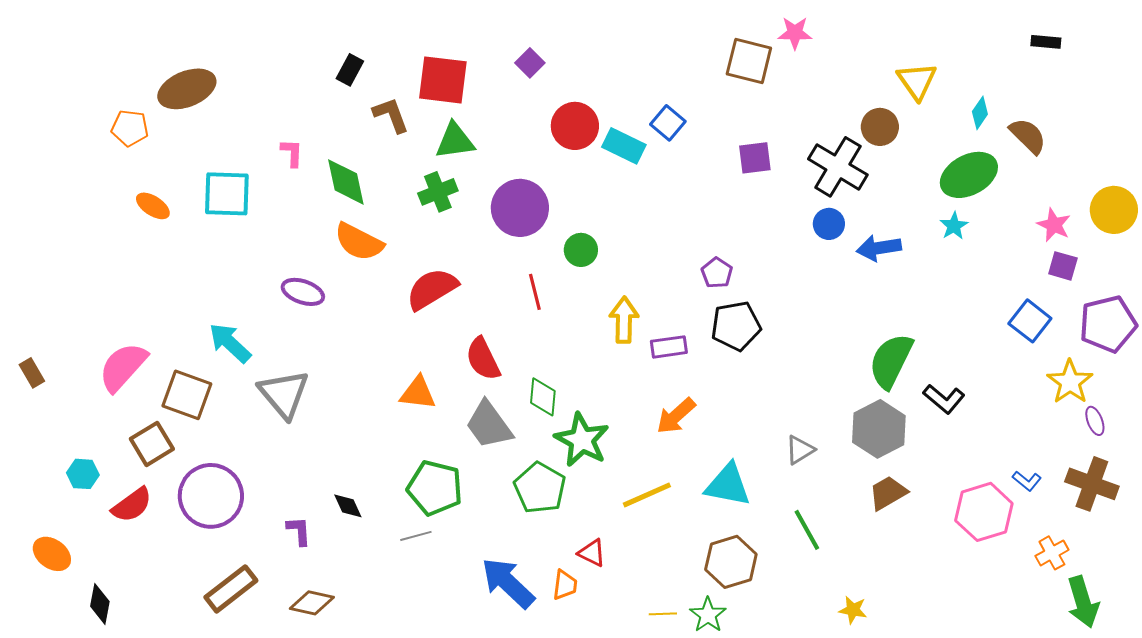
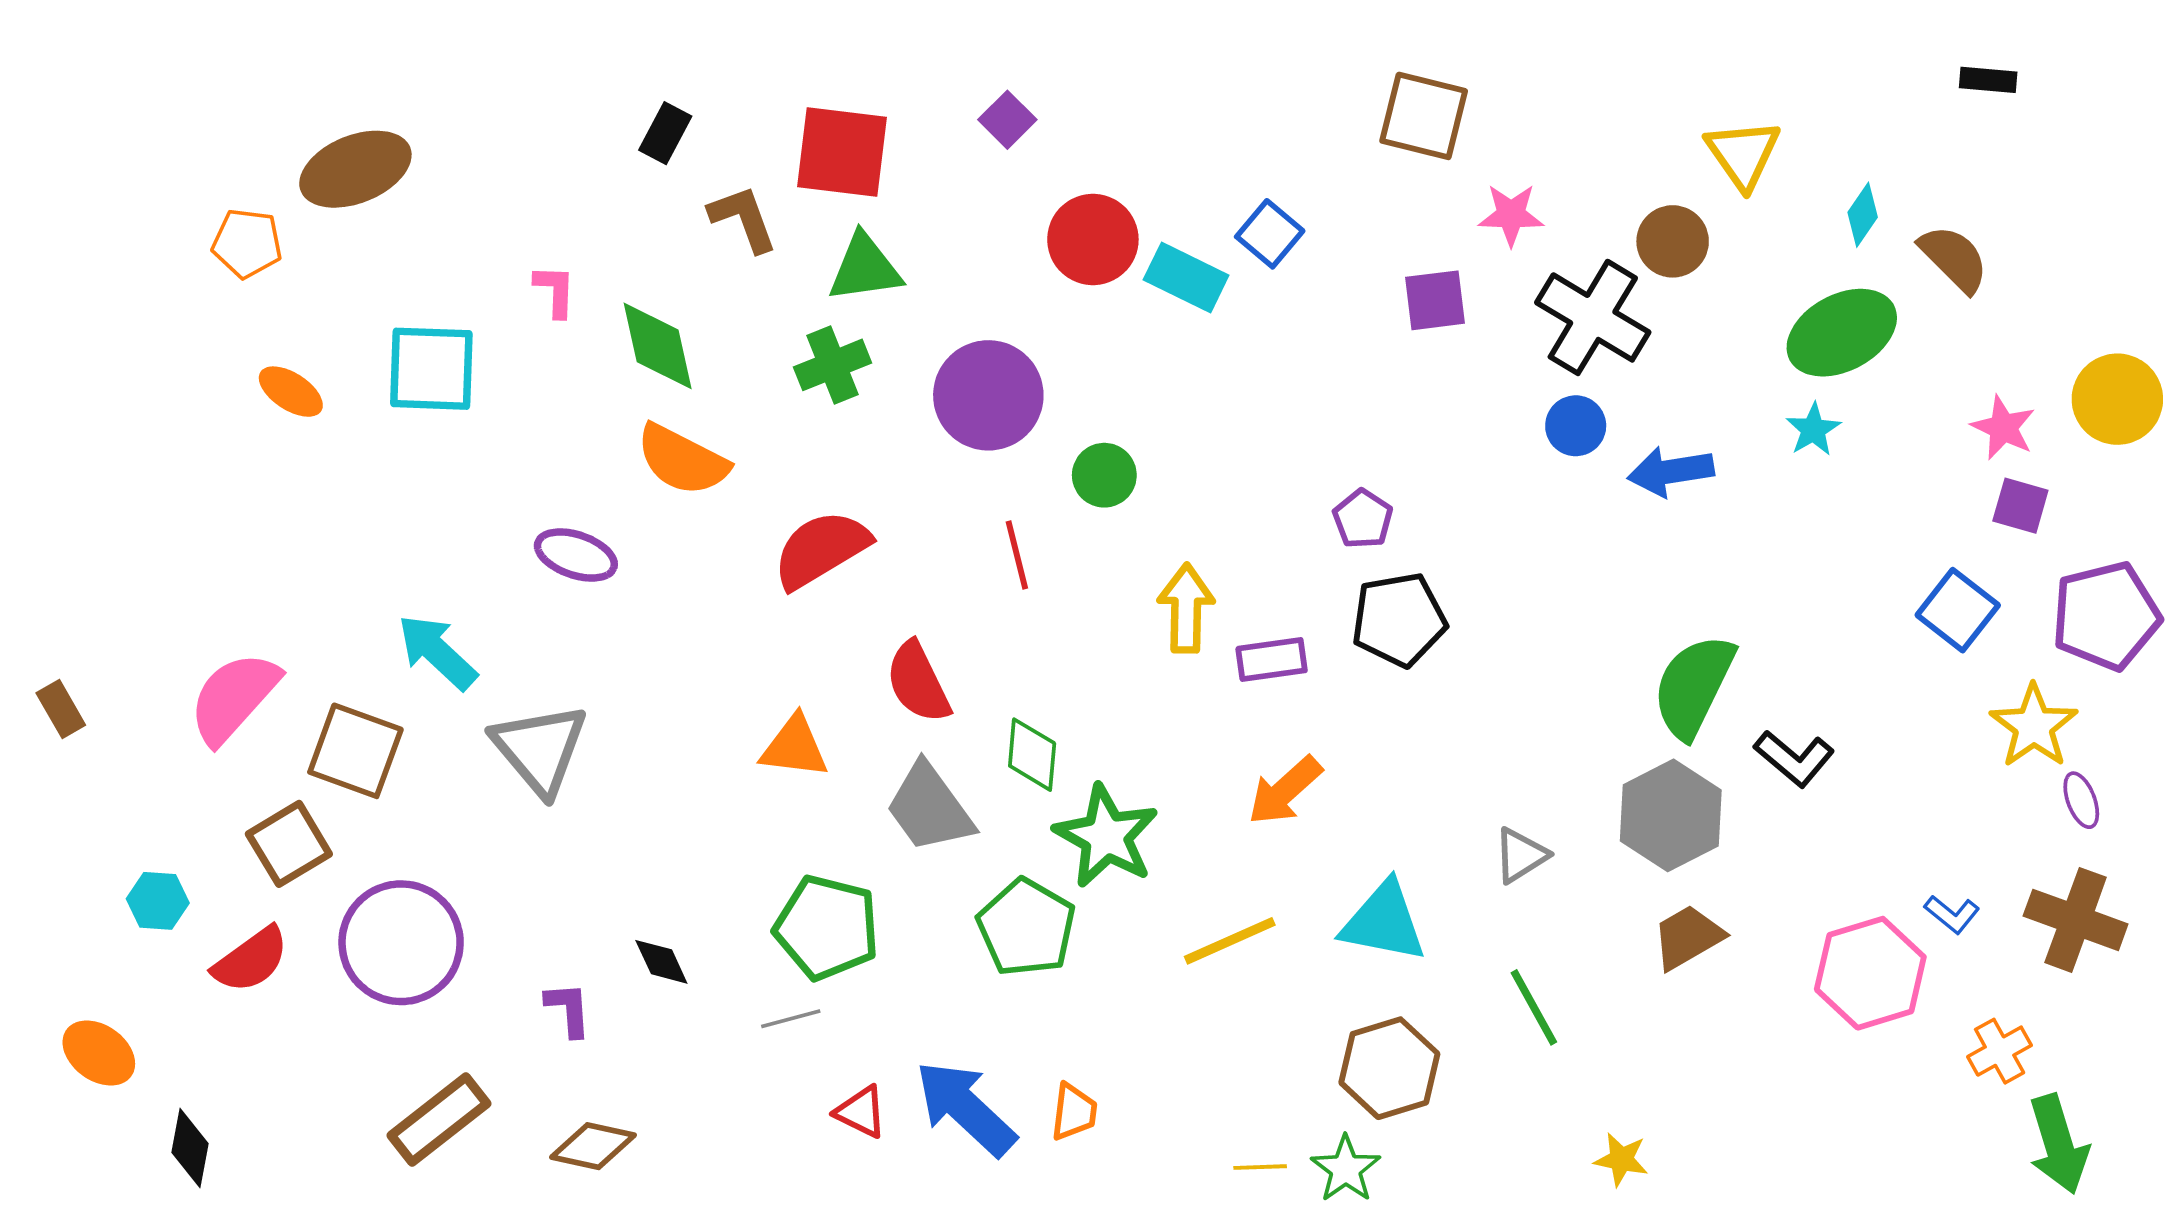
pink star: (795, 33) -> (1511, 215), moved
red triangle: (592, 553) -> (861, 1112), moved

